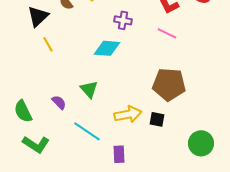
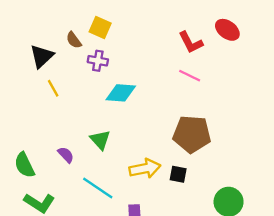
purple cross: (123, 20) -> (98, 61), moved

